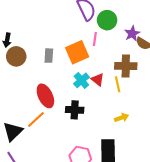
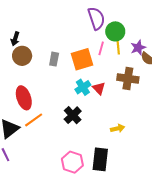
yellow line: (118, 84) -> (118, 46), moved
red ellipse: (45, 96) -> (24, 98), moved
black cross: (75, 110) -> (73, 115), turned 36

